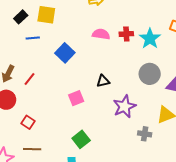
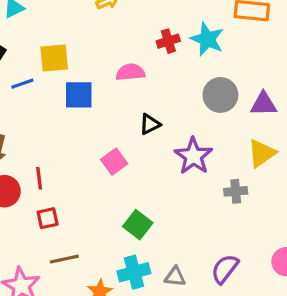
yellow square: (46, 15) -> (54, 58), moved
pink semicircle: (101, 34) -> (130, 72), moved
blue square: (65, 53) -> (79, 95), turned -30
red line: (30, 79) -> (39, 178), moved, turned -32
red square: (28, 122) -> (48, 218), turned -32

